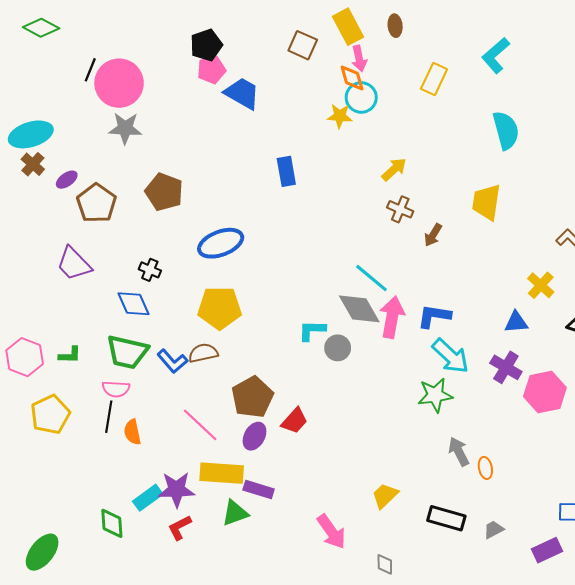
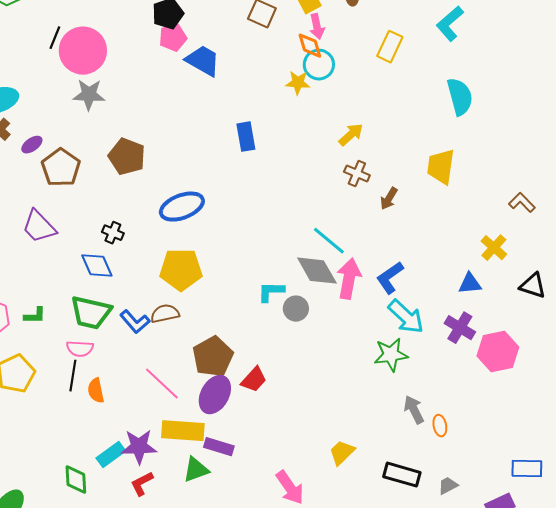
blue L-shape: (434, 316) -> (390, 278), turned -44
purple ellipse: (254, 436) -> (215, 395), size x1.4

